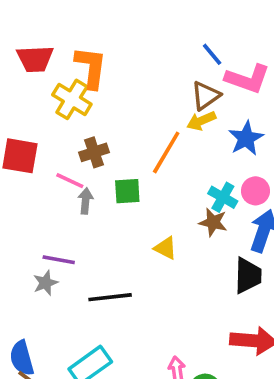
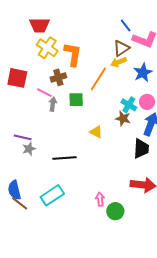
red trapezoid: (35, 59) -> (40, 25), moved
orange L-shape: (91, 67) -> (73, 54), moved
purple line: (59, 260) -> (23, 137), moved

